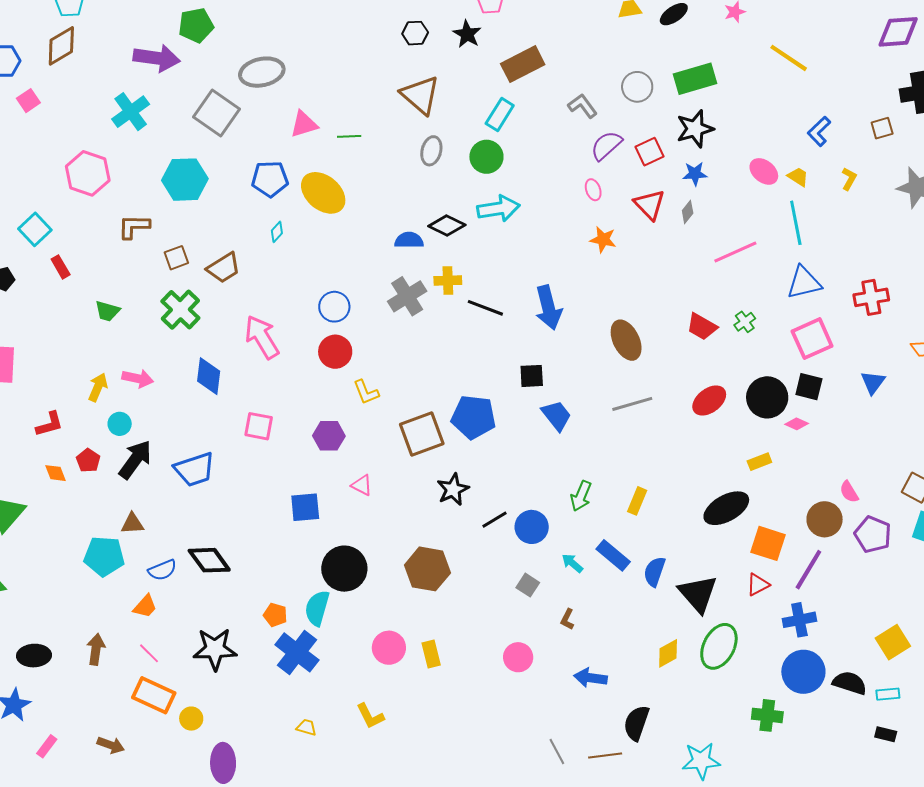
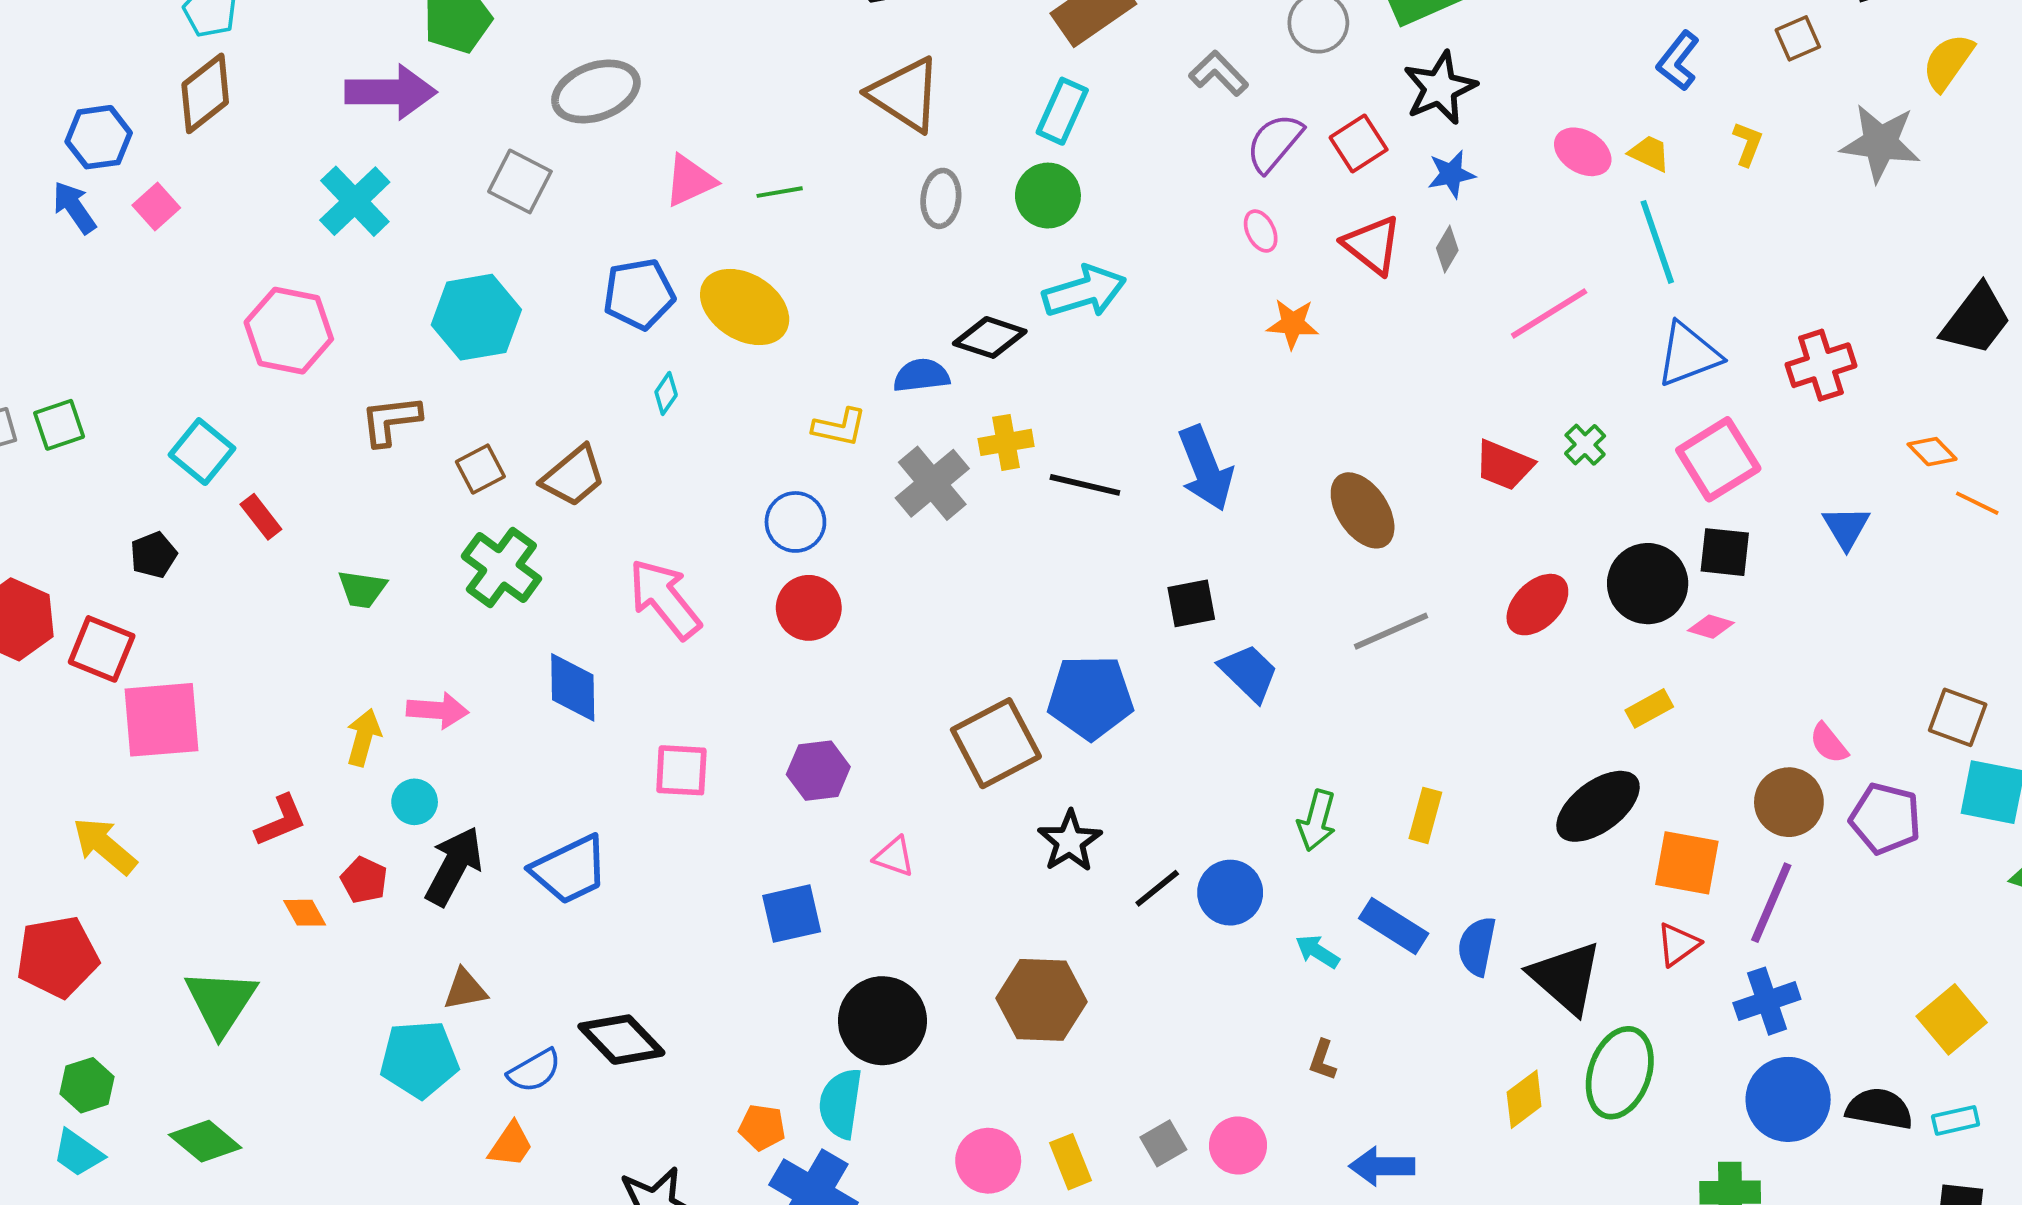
gray square: (217, 113) -> (520, 181), size x0.7
yellow L-shape: (366, 392) -> (839, 427), moved, turned -48
gray square: (528, 585) -> (1163, 1143), moved, turned 35

